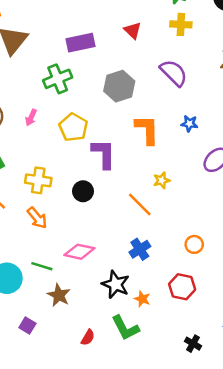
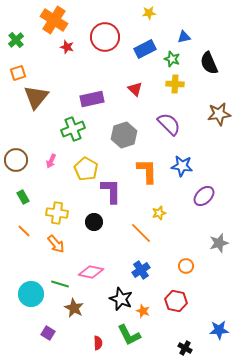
blue star: (189, 124) -> (182, 166), size x1.5
red semicircle: (88, 338) -> (98, 343), turned -32

